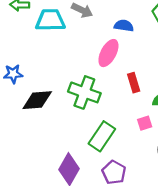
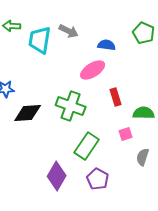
cyan trapezoid: (50, 20) -> (40, 40), turned -80
pink ellipse: (108, 53) -> (93, 70), turned 30

